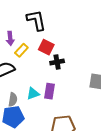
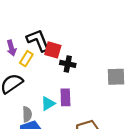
black L-shape: (36, 20) -> (38, 40), moved
black cross: (57, 62) -> (68, 64), turned 32

